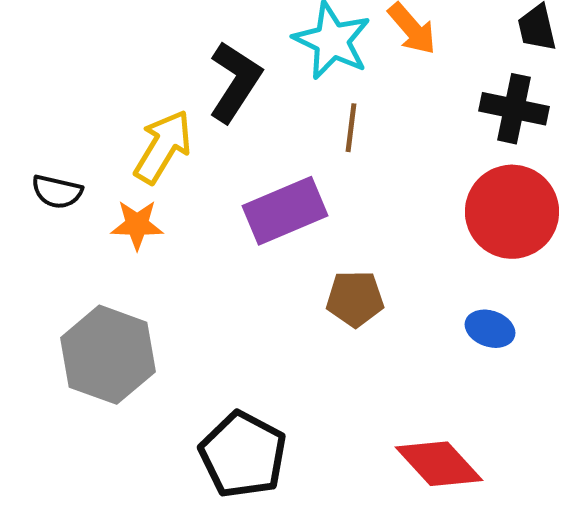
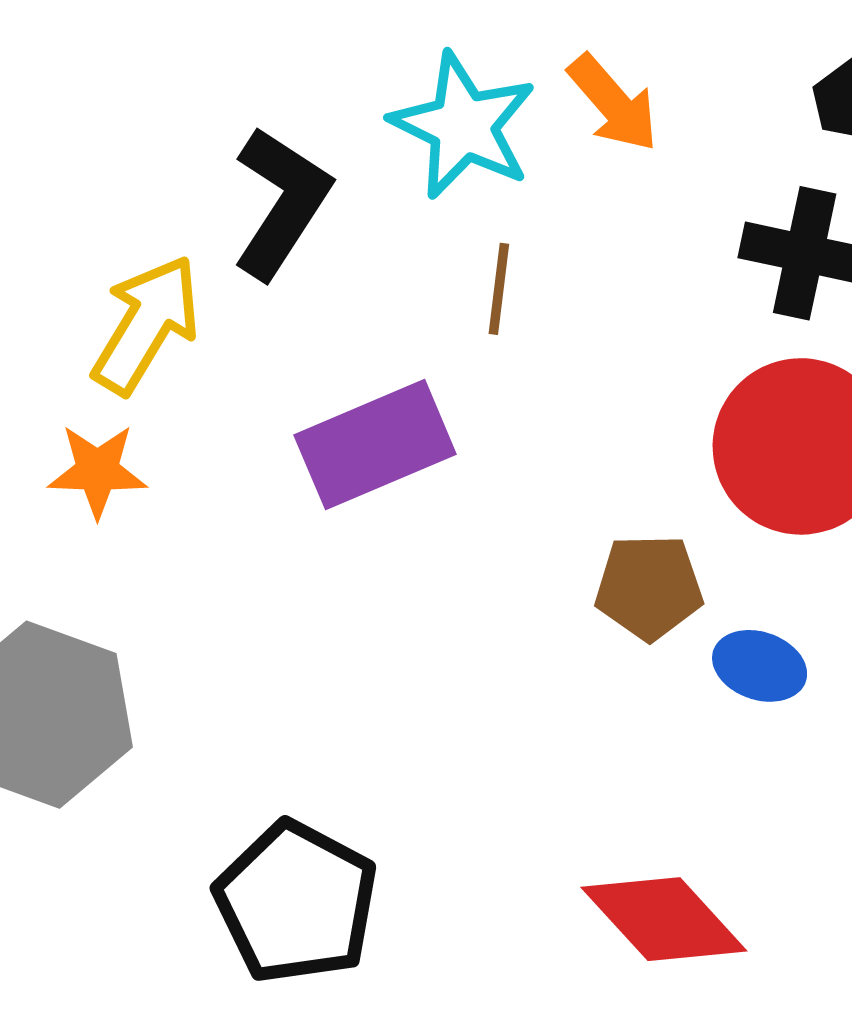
brown pentagon: (355, 299) -> (649, 587), moved

